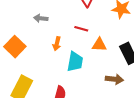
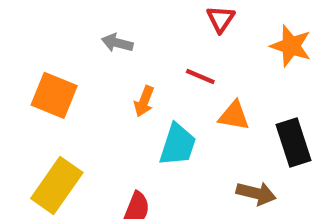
orange square: (15, 47) -> (54, 95), turned -30

